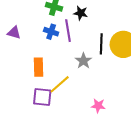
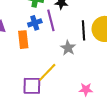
blue cross: (51, 32) -> (35, 23), turned -32
orange rectangle: (38, 67) -> (23, 40), moved

